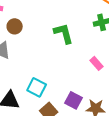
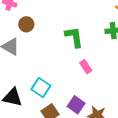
pink rectangle: (97, 63) -> (86, 67), moved

